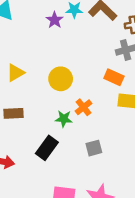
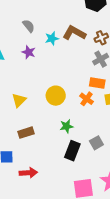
purple star: (55, 20) -> (29, 52), moved
orange cross: (83, 107) -> (87, 99), moved
black rectangle: (47, 148) -> (72, 151), moved

